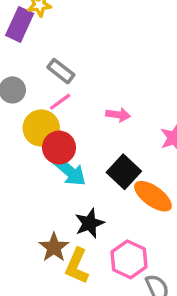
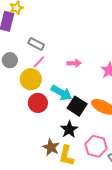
red circle: (59, 148) -> (38, 103), moved
cyan arrow: (69, 171) -> (61, 93), moved
black square: (124, 172) -> (77, 106), moved

